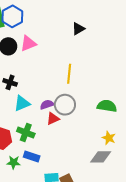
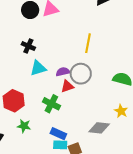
green cross: (26, 132) -> (51, 104), moved
blue rectangle: (32, 157) -> (58, 134), moved
gray diamond: (101, 157) -> (99, 128), moved

